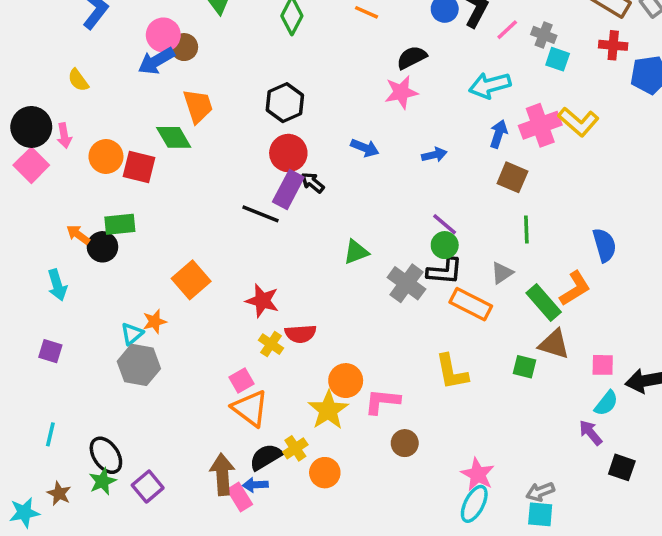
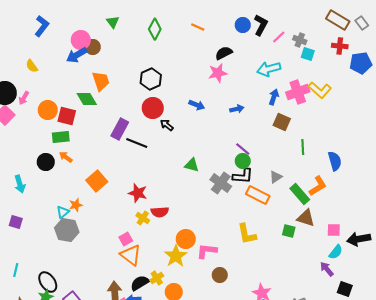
pink arrow: (64, 136) -> (24, 98), turned 40
purple rectangle: (288, 190) -> (120, 129), moved
green rectangle: (120, 224) -> (61, 137), moved
green line: (526, 229) -> (303, 147), moved
orange arrow: (78, 235) -> (66, 157), moved
green triangle: (356, 252) -> (192, 165), turned 35

